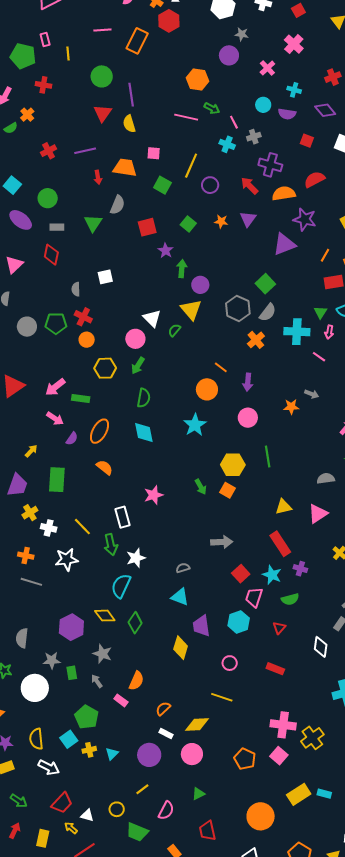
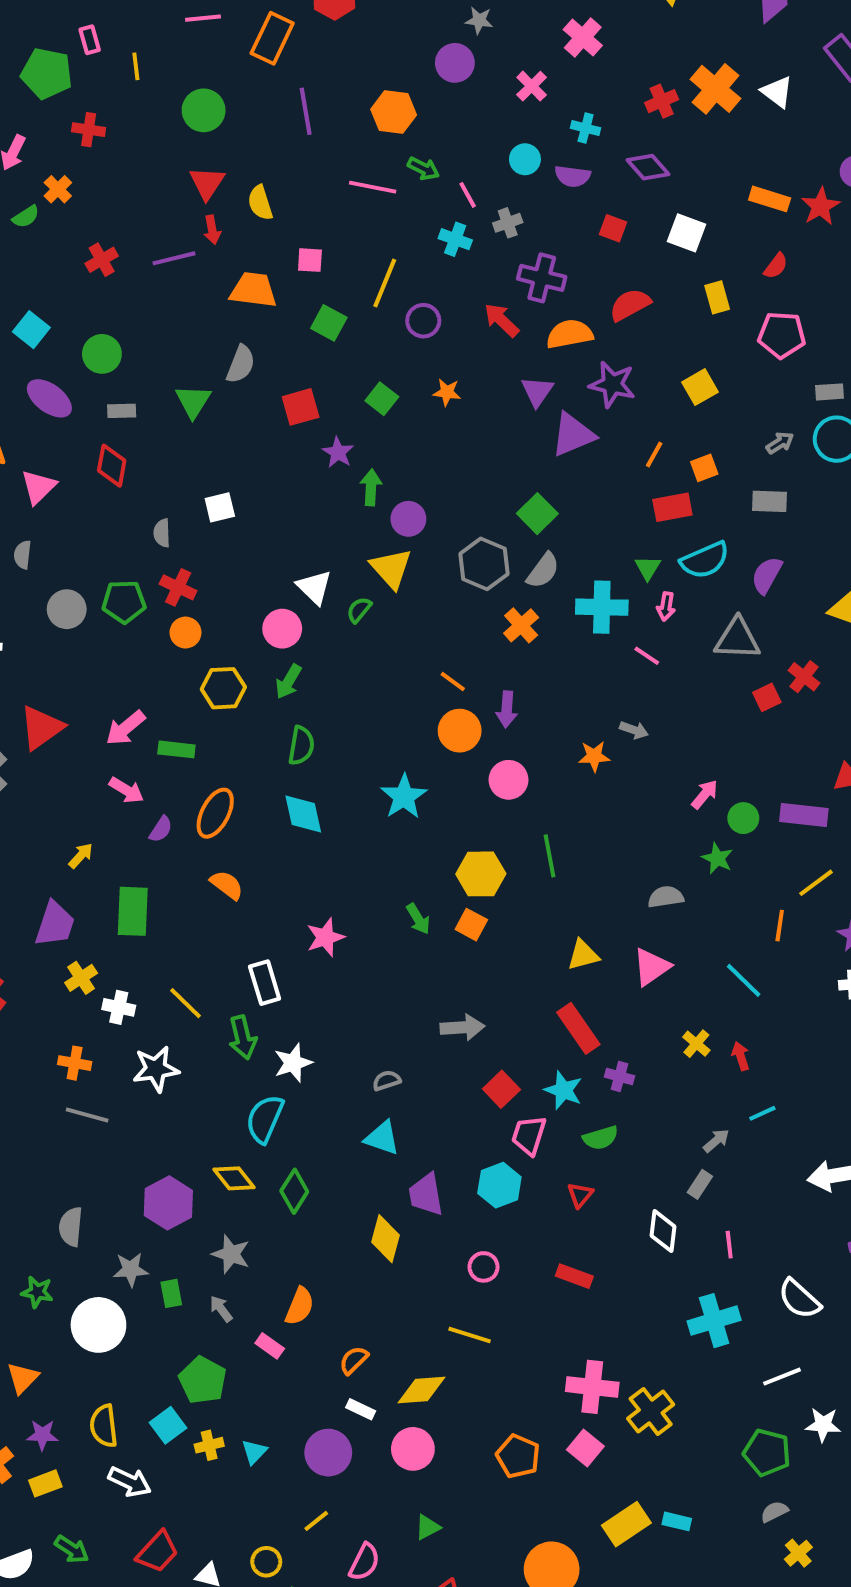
purple line: (131, 95) -> (306, 111), moved
red arrow: (98, 177) -> (212, 230), moved
purple triangle: (248, 219) -> (537, 391), moved
orange circle: (207, 389) -> (460, 731), moved

